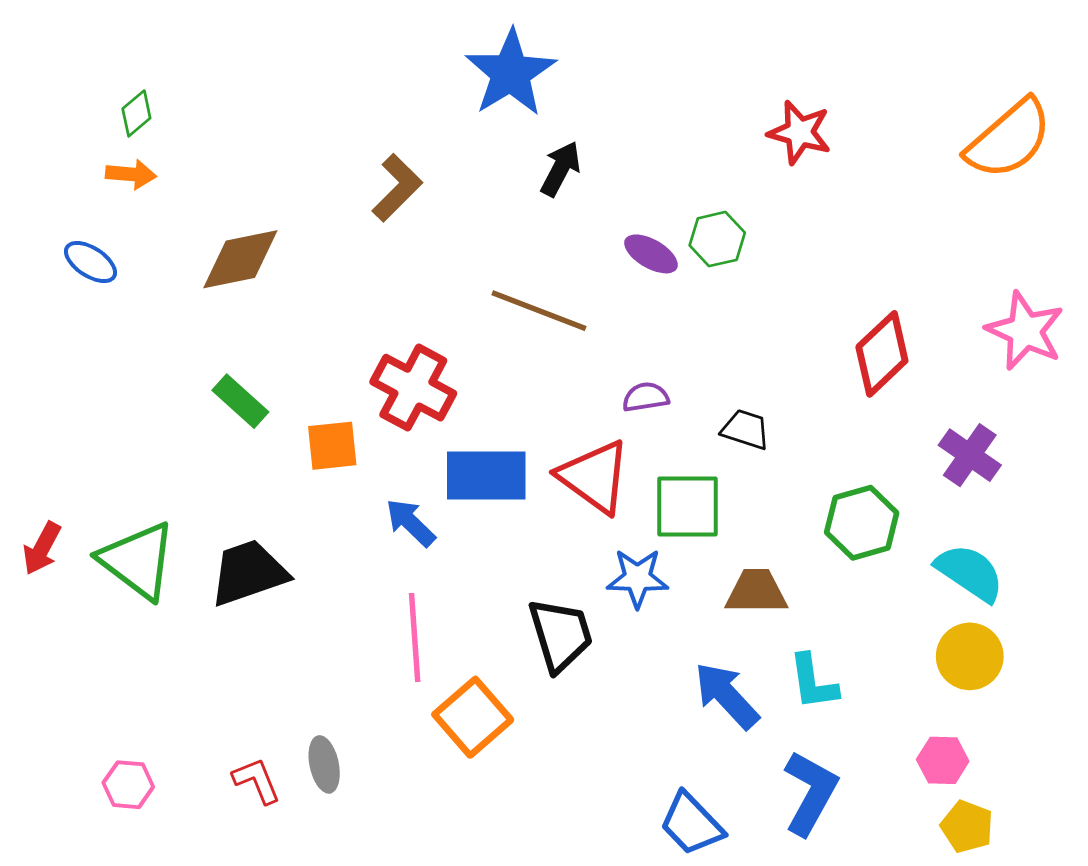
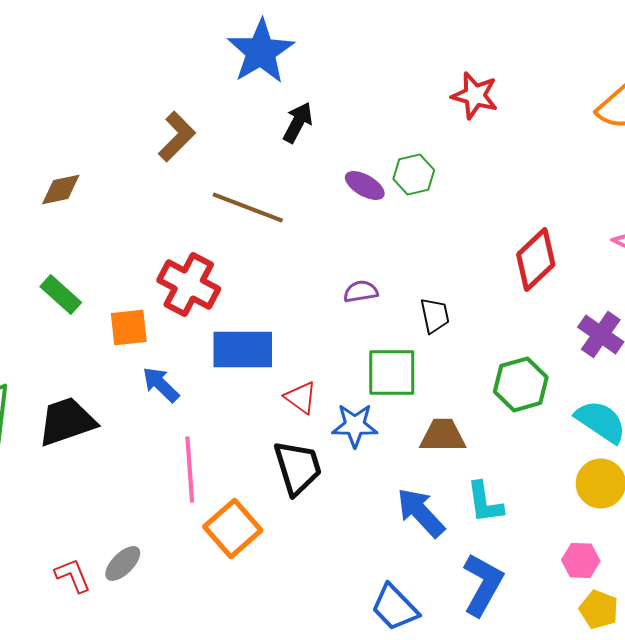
brown diamond: (240, 259) -> (61, 189), size x0.7
brown line: (539, 311) -> (248, 207), moved
black trapezoid: (746, 429) -> (435, 315), turned 60
red triangle: (594, 477) -> (301, 397), moved, size x0.6
blue arrow: (411, 523) -> (161, 384), moved
gray ellipse: (324, 764) -> (123, 563), turned 57

